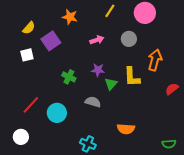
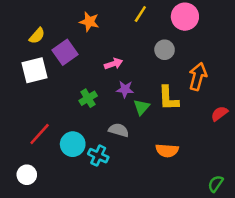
pink arrow: (97, 40) -> (114, 64), moved
white square: (27, 55) -> (34, 70), size x1.5
green cross: (69, 77) -> (88, 98), turned 32
orange semicircle: (126, 129) -> (167, 151), moved
cyan cross: (88, 144) -> (98, 156), moved
green semicircle: (169, 144) -> (216, 184), turned 128

